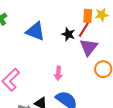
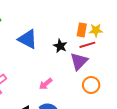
red line: (84, 30) -> (87, 45), moved, turned 35
pink arrow: (58, 73) -> (46, 84), turned 40

